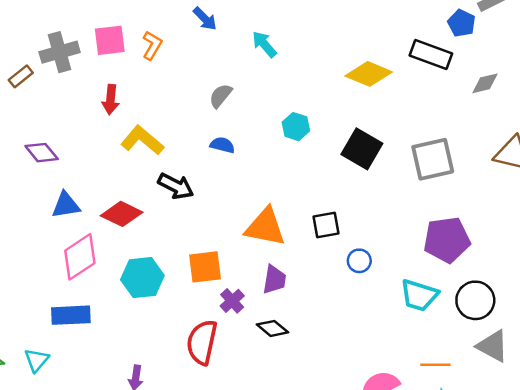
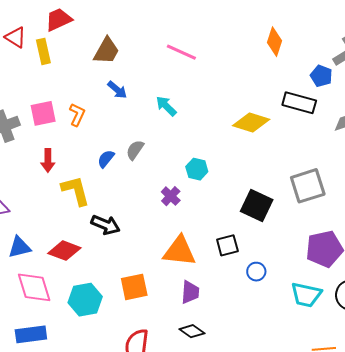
yellow L-shape: (142, 140) -> (76, 191), turned 40
blue semicircle: (222, 145) -> (106, 159), moved, turned -60
black square: (362, 149) -> (257, 206), moved
pink diamond: (80, 257) -> (34, 287), turned -69
purple cross: (232, 301) -> (171, 196), moved

